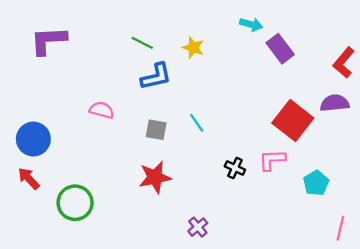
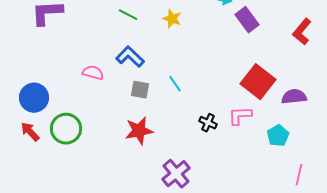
blue L-shape: (156, 76) -> (130, 57), moved, turned -124
purple semicircle: (335, 103) -> (294, 97), moved
green circle: (75, 203) -> (66, 129), moved
purple cross: (198, 227) -> (176, 174), size x1.6

